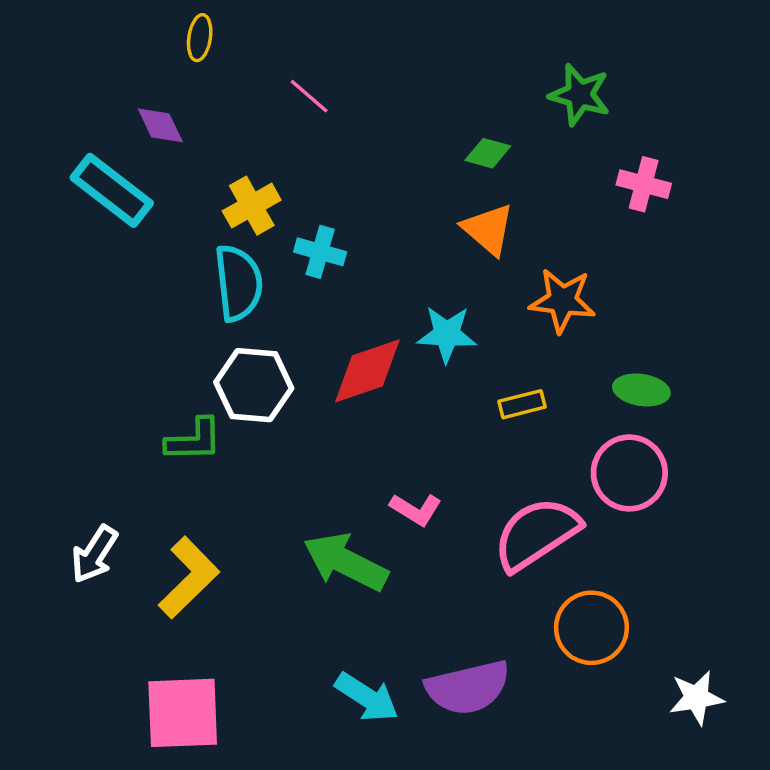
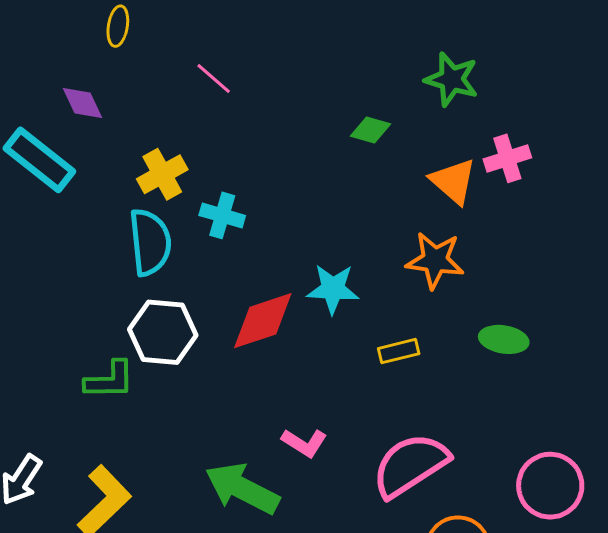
pink cross: (644, 184) -> (507, 158), turned -33
orange triangle: (488, 229) -> (453, 181), moved
pink circle: (629, 473) -> (550, 486), moved

